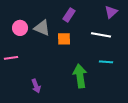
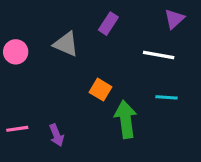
pink circle: (20, 28) -> (16, 52), moved
orange square: (64, 39) -> (100, 90), moved, turned 32
pink line: (11, 58) -> (17, 129), moved

